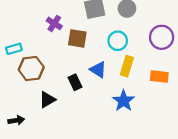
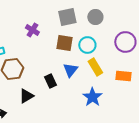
brown square: (77, 38) -> (64, 43), moved
yellow rectangle: (127, 66) -> (95, 67), turned -48
blue triangle: (98, 70) -> (70, 70), turned 35

